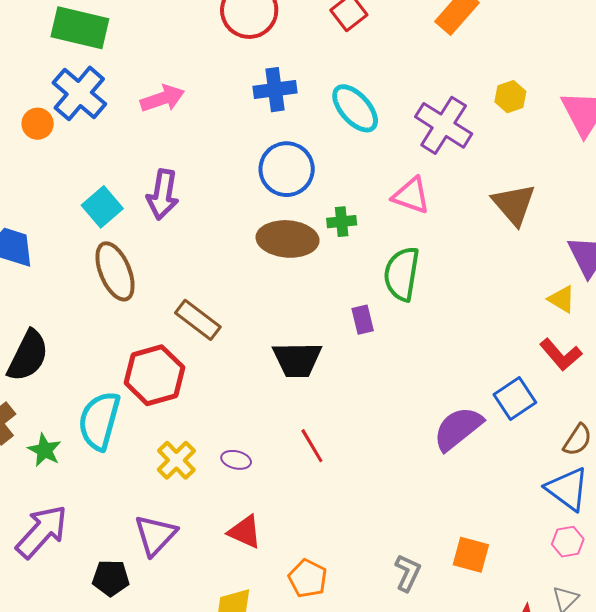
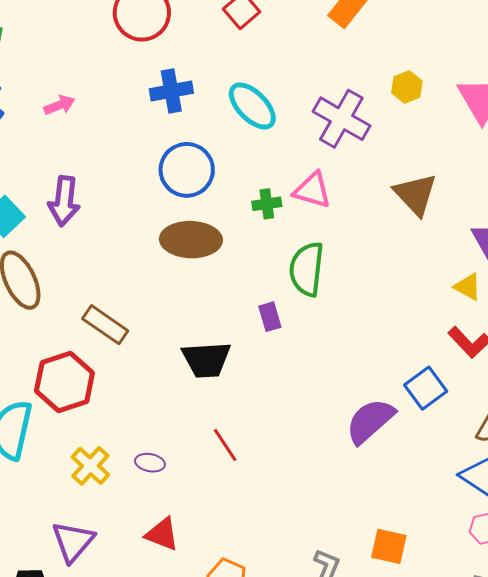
pink arrow: (162, 98) -> (59, 105), size x0.7
green cross: (342, 222) -> (267, 204), moved

